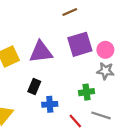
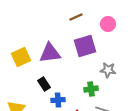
pink circle: (105, 50) -> (108, 24), moved
black rectangle: (34, 87) -> (44, 84), turned -56

